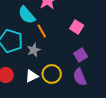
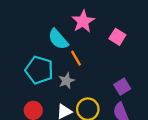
pink square: (77, 27) -> (117, 37), moved

